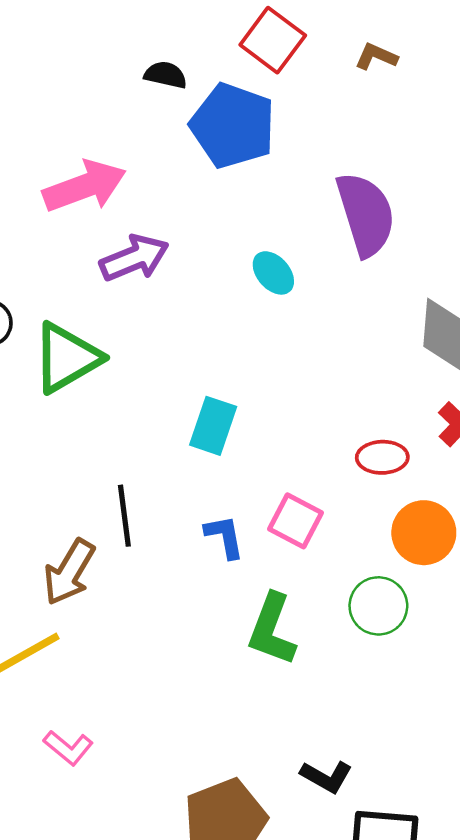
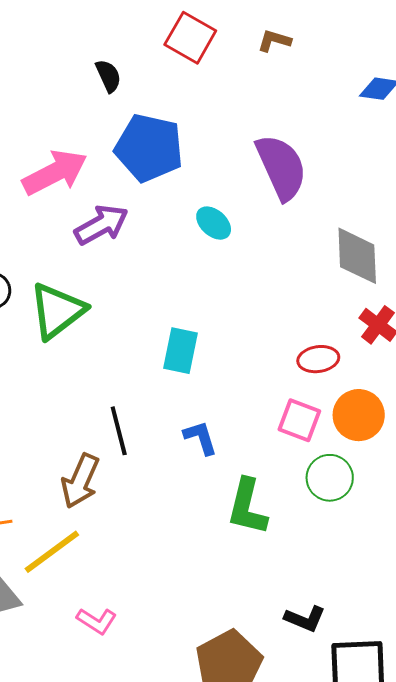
black semicircle: (166, 75) -> (108, 76), turned 60
blue pentagon: (233, 126) -> (149, 148), moved
pink square: (296, 521) -> (299, 420), moved

